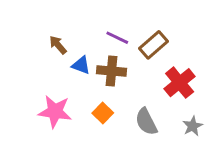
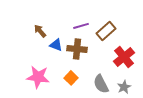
purple line: (117, 38) -> (81, 26), turned -42
gray star: (193, 126) -> (124, 87), moved

